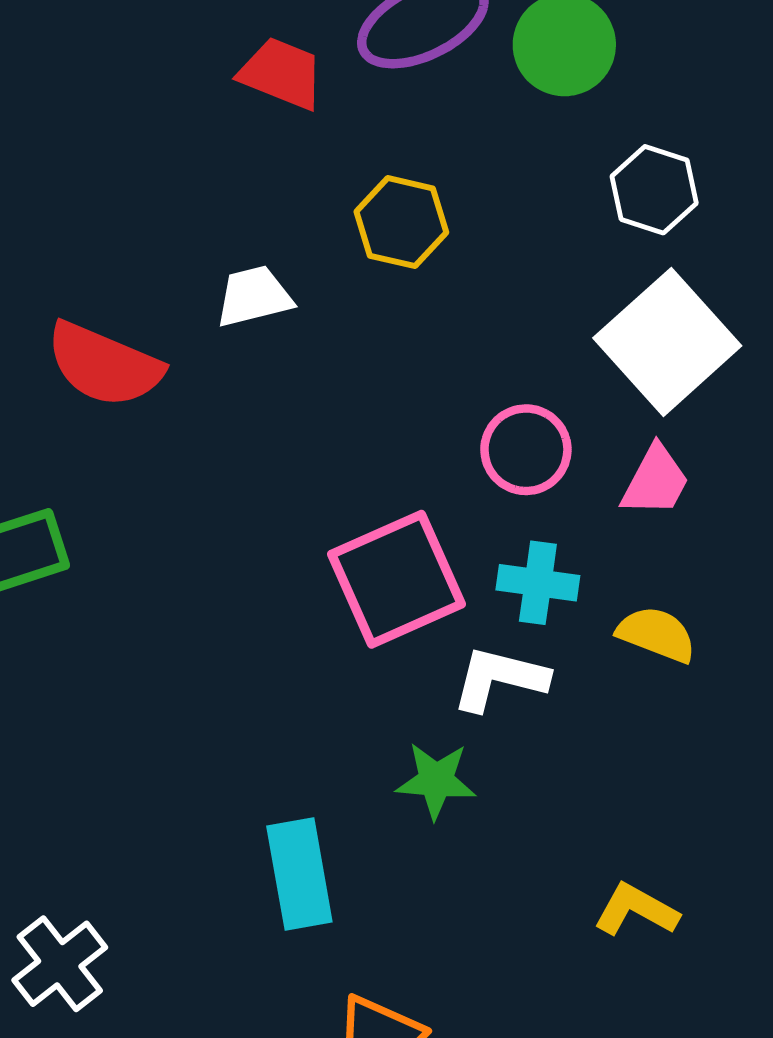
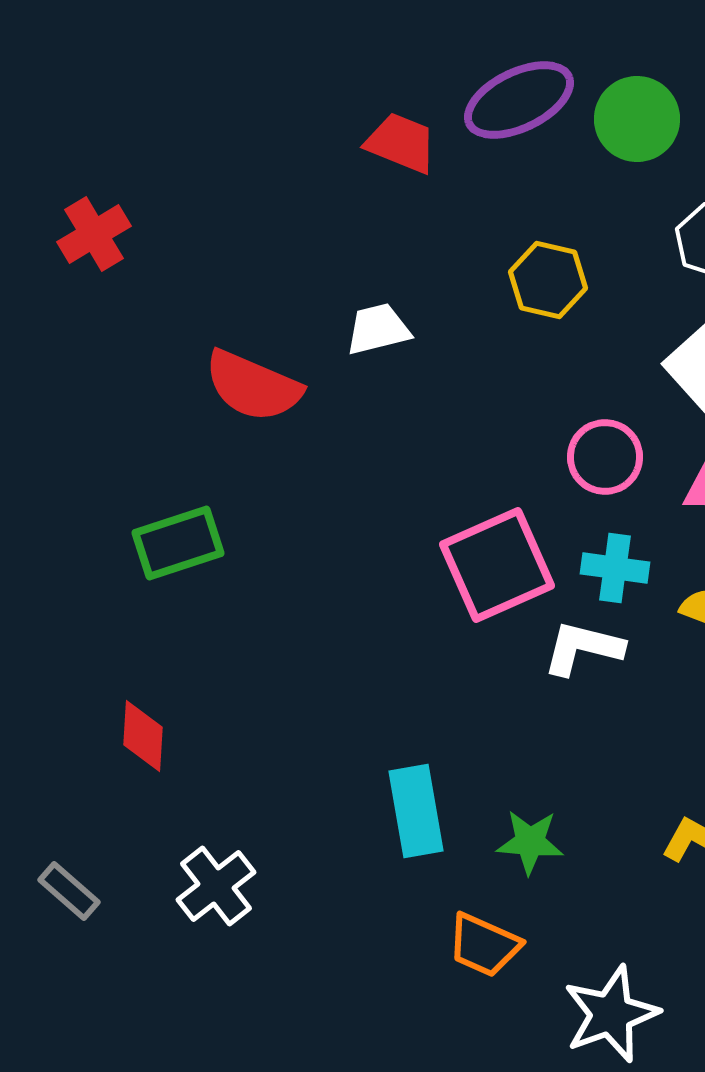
yellow hexagon: (401, 222) -> (548, 280), moved
green star: (436, 780) -> (530, 842), moved

